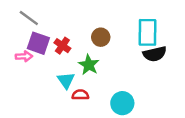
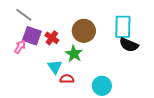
brown circle: (101, 37) -> (84, 31), size x1.5
black semicircle: (155, 54) -> (129, 45), turned 36
pink arrow: (24, 56) -> (20, 47), turned -56

